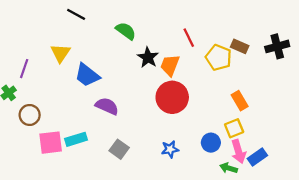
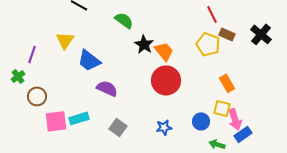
red line: (189, 38) -> (212, 14), moved
black cross: (277, 46) -> (261, 34), turned -35
orange trapezoid: (170, 65) -> (164, 51), turned 120
yellow square: (234, 128) -> (222, 108), turned 36
pink arrow: (239, 151) -> (235, 119), moved

